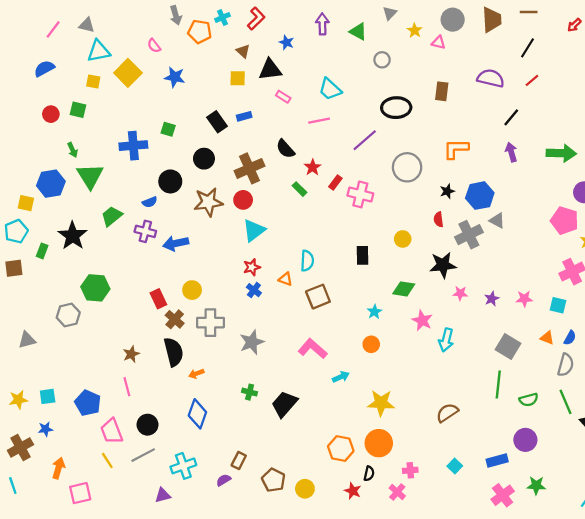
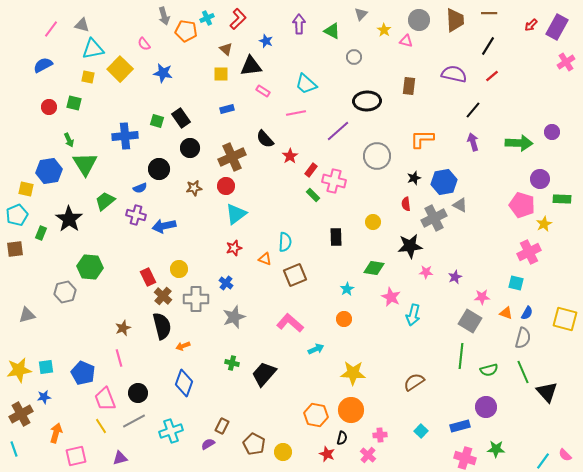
black rectangle: (217, 122) -> (181, 118), moved
green rectangle: (300, 189) -> (313, 195), moved
brown star: (208, 202) -> (194, 188), size x0.6
blue cross: (254, 290) -> (226, 283), moved
pink star: (524, 299) -> (482, 297), moved
yellow star: (18, 400) -> (19, 370), size x1.4
purple triangle: (163, 495) -> (120, 458), moved
pink cross: (503, 495) -> (465, 458), turned -35

